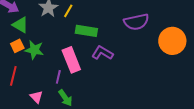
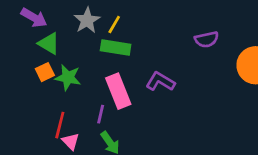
purple semicircle: (136, 22) -> (207, 39), size x0.7
green rectangle: (86, 31) -> (116, 48), moved
red line: (13, 76) -> (60, 125), moved

